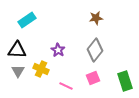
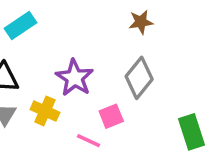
purple star: (58, 50) -> (75, 78), size x1.5
pink square: (93, 78) -> (111, 116), moved

